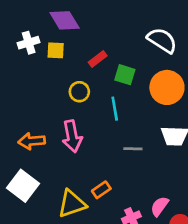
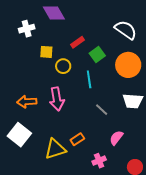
yellow square: (56, 50) -> (46, 52), moved
green square: (125, 75) -> (97, 55), turned 35
gray line: (133, 149) -> (102, 110), turned 40
pink semicircle: (160, 206) -> (116, 138), moved

